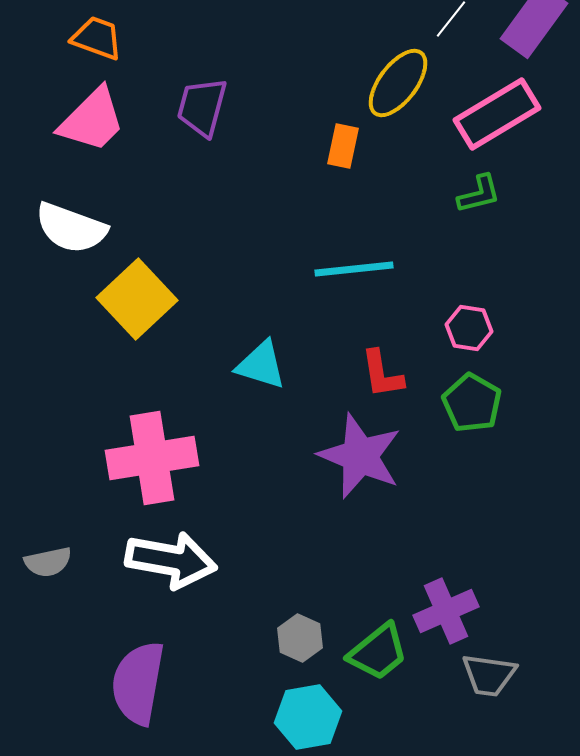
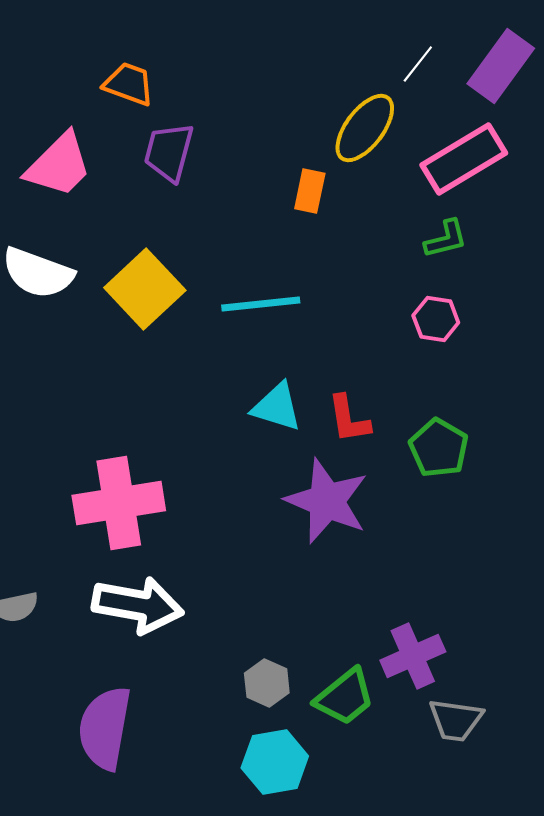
orange trapezoid: (97, 38) -> (129, 84), moved
cyan line: (354, 269) -> (261, 304), moved
yellow square: (137, 299) -> (145, 289), moved
pink hexagon: (469, 328) -> (436, 319), moved
cyan triangle: (261, 365) -> (277, 407), moved

